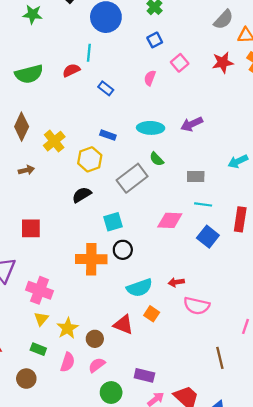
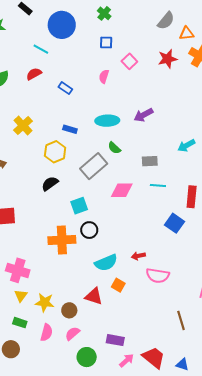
blue square: (155, 40) -> (106, 43), turned 32
cyan line: (89, 53) -> (41, 49), moved, turned -63
yellow cross: (54, 141) -> (23, 126), moved
pink diamond: (170, 220) -> (122, 190), moved
blue square: (208, 237) -> (175, 223), moved
yellow star: (68, 328) -> (45, 302), turned -30

